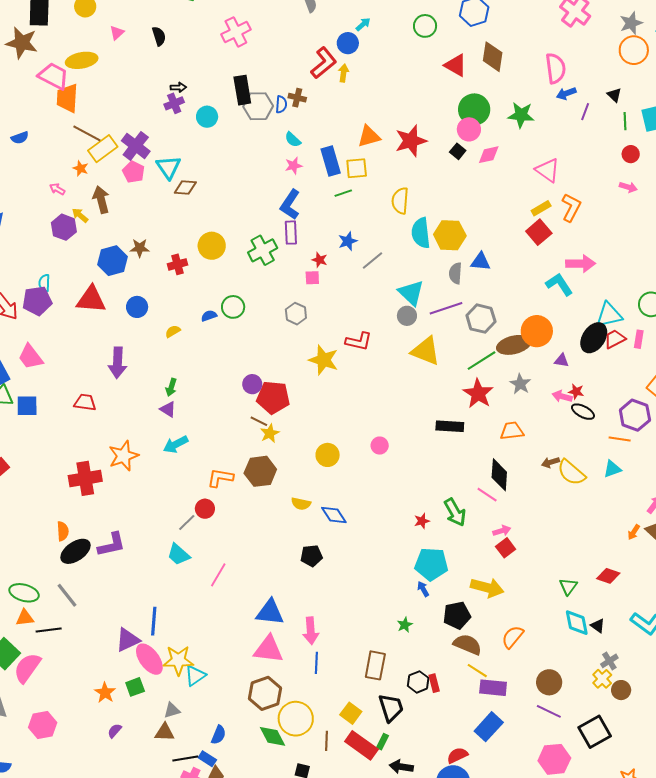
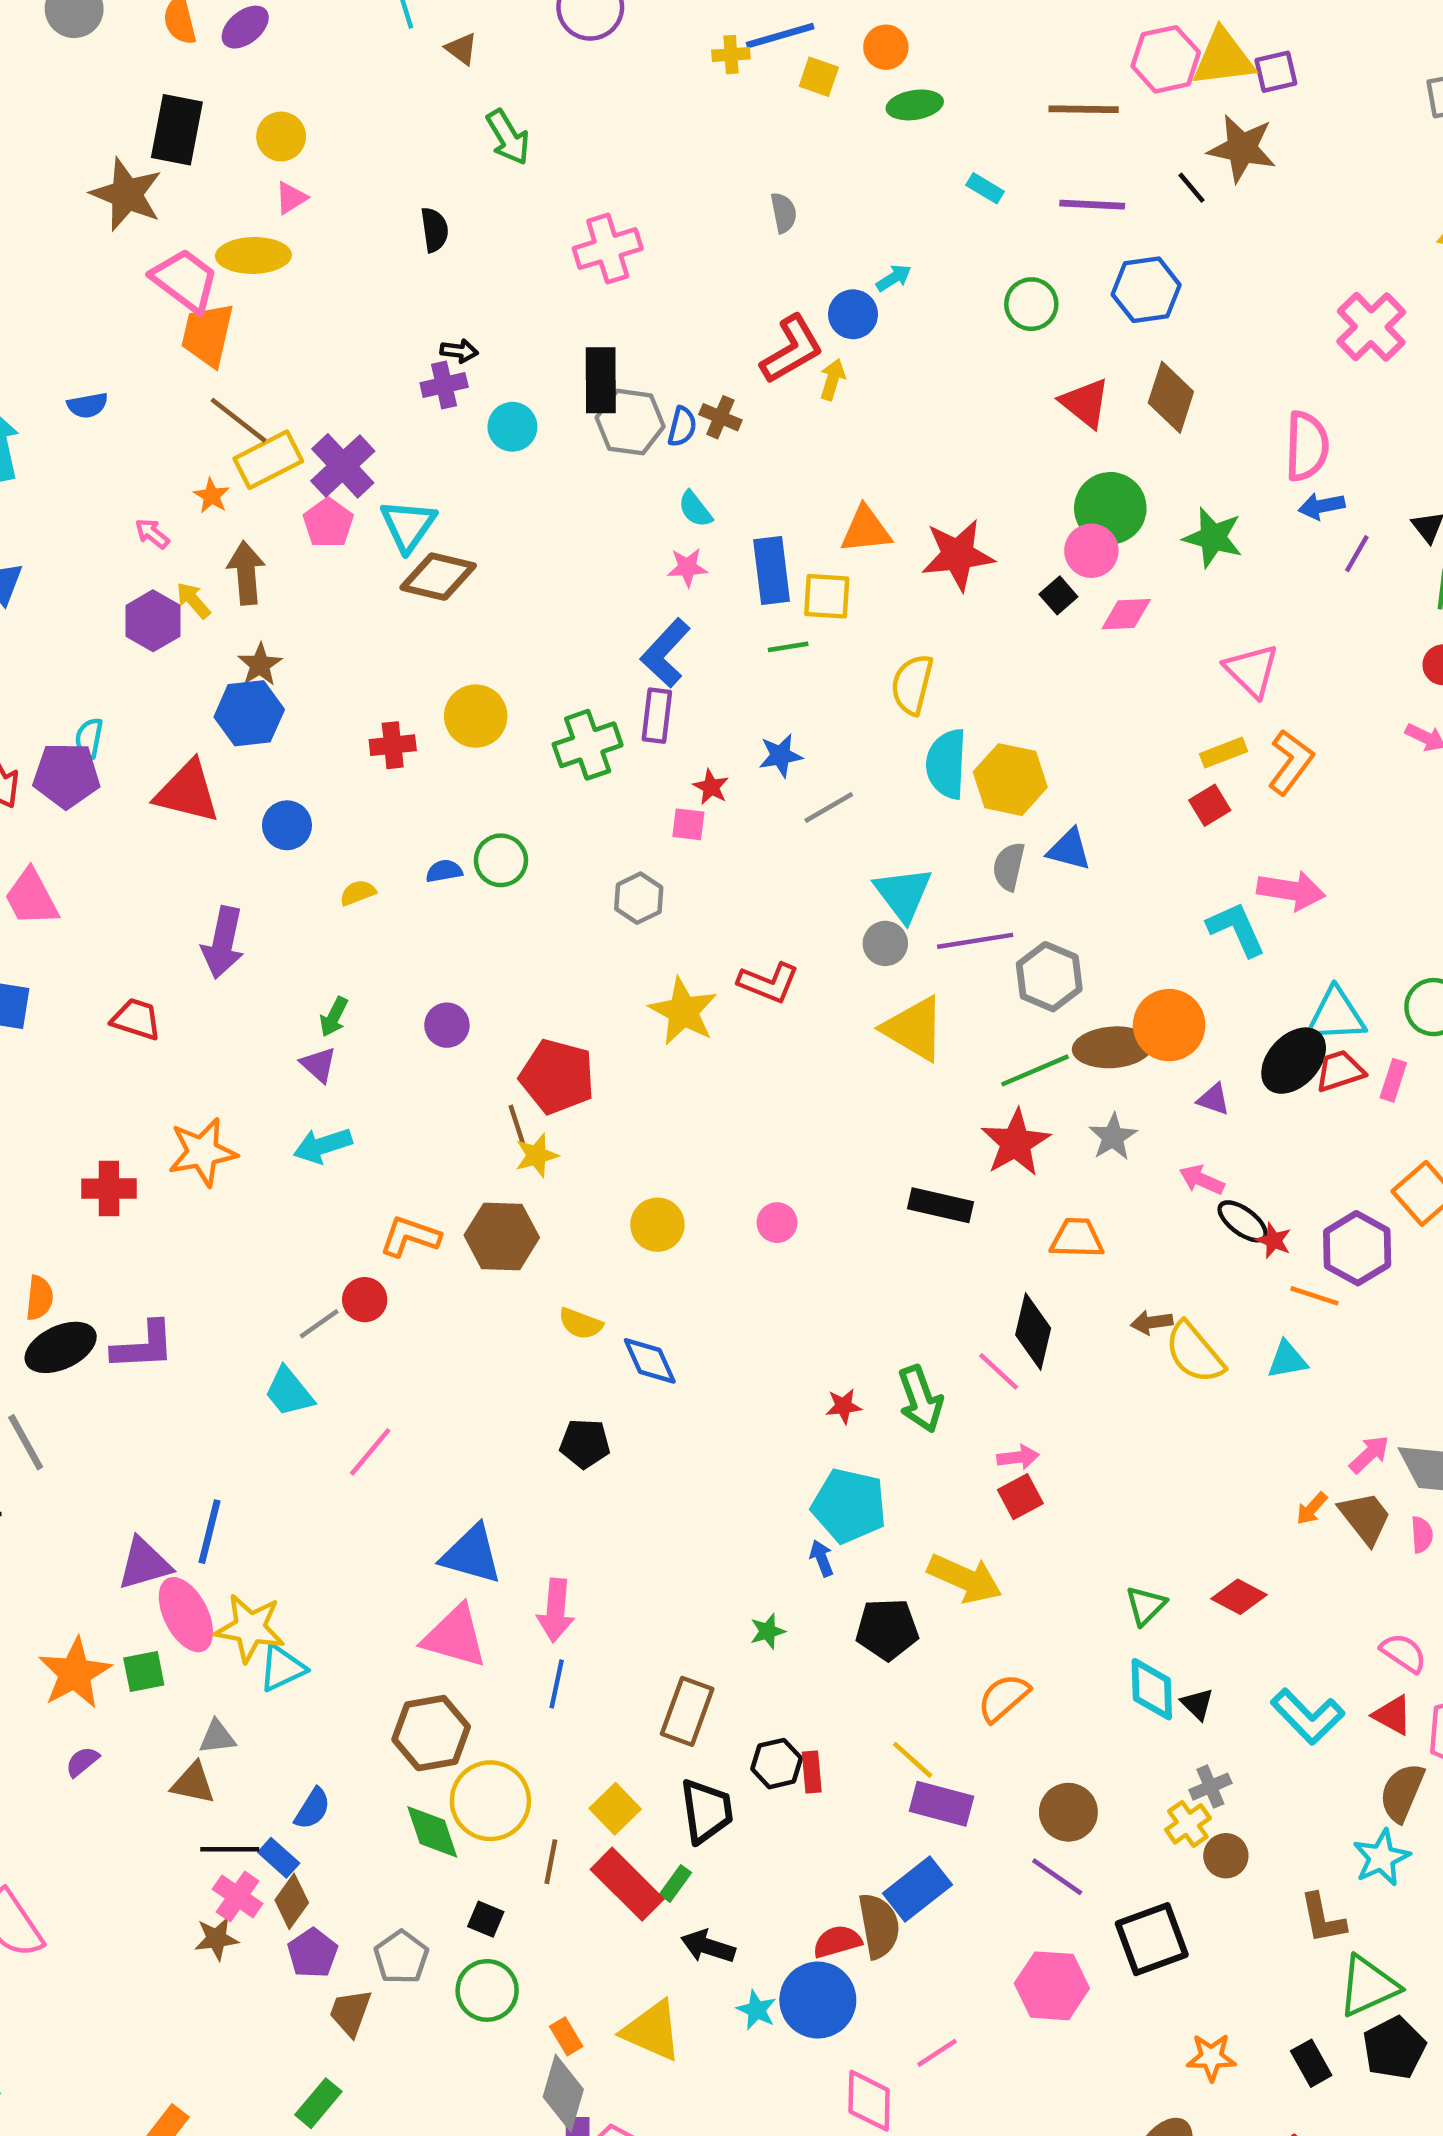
pink triangle: (117, 33) -> (291, 198), moved
brown diamond: (185, 187) -> (438, 577), size x1.4
red square: (539, 232) -> (1210, 805), size x0.7
brown star: (140, 248) -> (260, 665), moved, turned 30
purple circle: (252, 384) -> (447, 1025), moved
red star: (576, 392) -> (1274, 1241), moved
brown line: (259, 421) -> (517, 1124), turned 36
red cross: (85, 478) -> (109, 1189), size x0.7
brown semicircle: (468, 644) -> (879, 1926), moved, turned 48
orange star: (105, 693) -> (75, 1673), size x1.5

